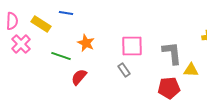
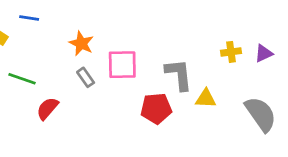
orange star: (86, 43) -> (81, 43), moved
gray rectangle: (124, 70) -> (86, 77), moved
red pentagon: (169, 88) -> (156, 108), moved

